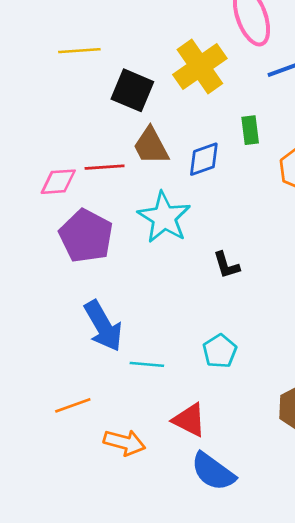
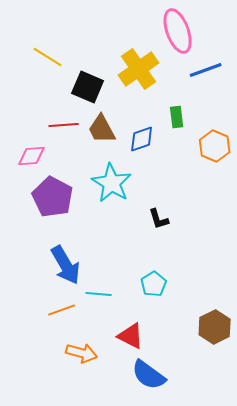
yellow line: (79, 51) -> (48, 57), turned 36
red line: (105, 167) -> (64, 125), moved
orange line: (73, 405) -> (62, 310), moved

